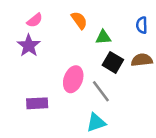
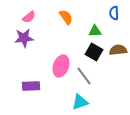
blue semicircle: (142, 25) -> (114, 13), moved
green triangle: (103, 37) -> (95, 31), moved
purple star: (29, 46) -> (24, 38), turned 30

